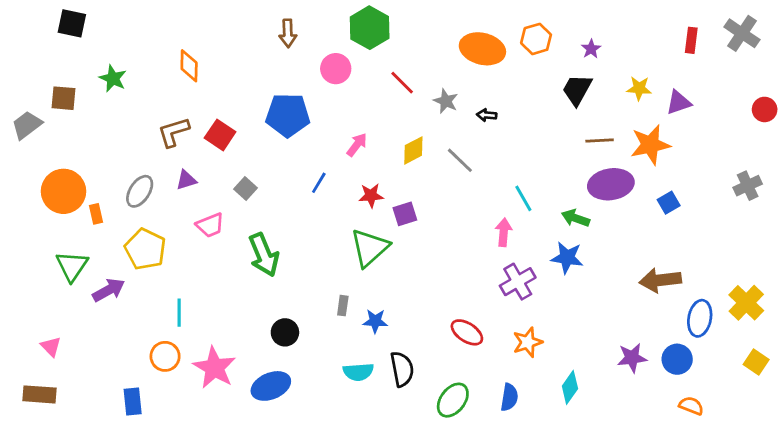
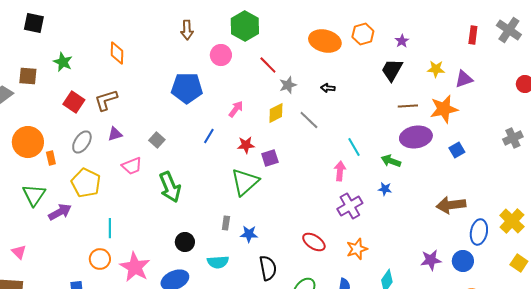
gray star: (446, 101) -> (288, 85), moved, turned 30
red square: (220, 135) -> (74, 102), moved
blue star: (567, 258) -> (385, 189), size x0.6
cyan semicircle: (358, 372) -> (218, 262), moved

